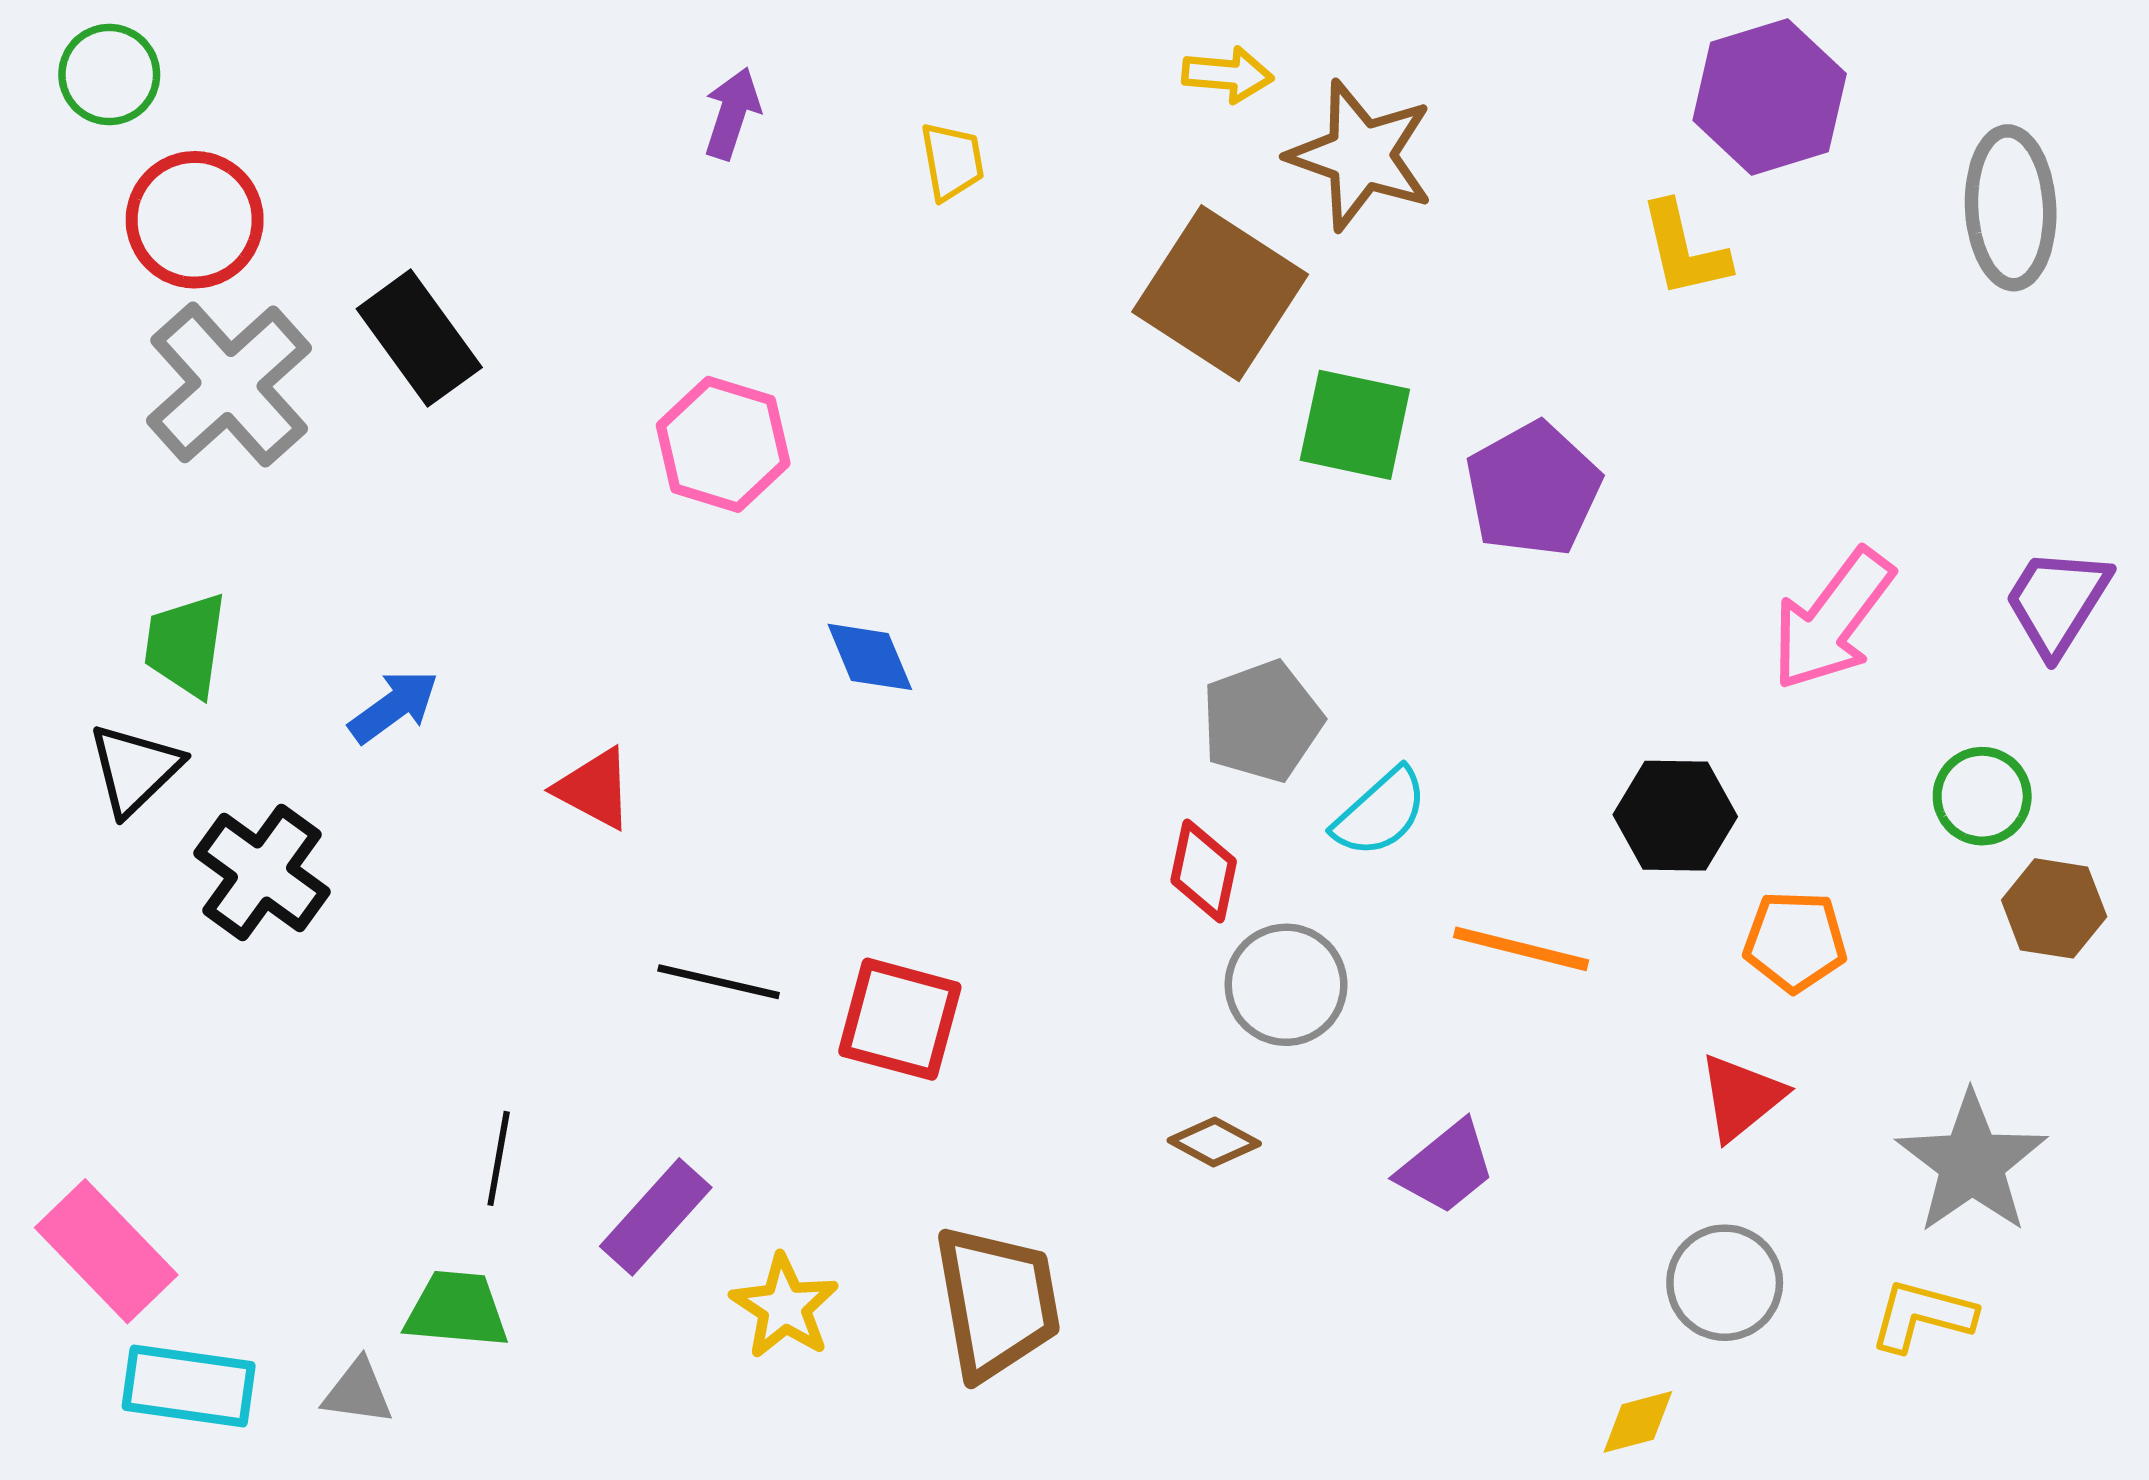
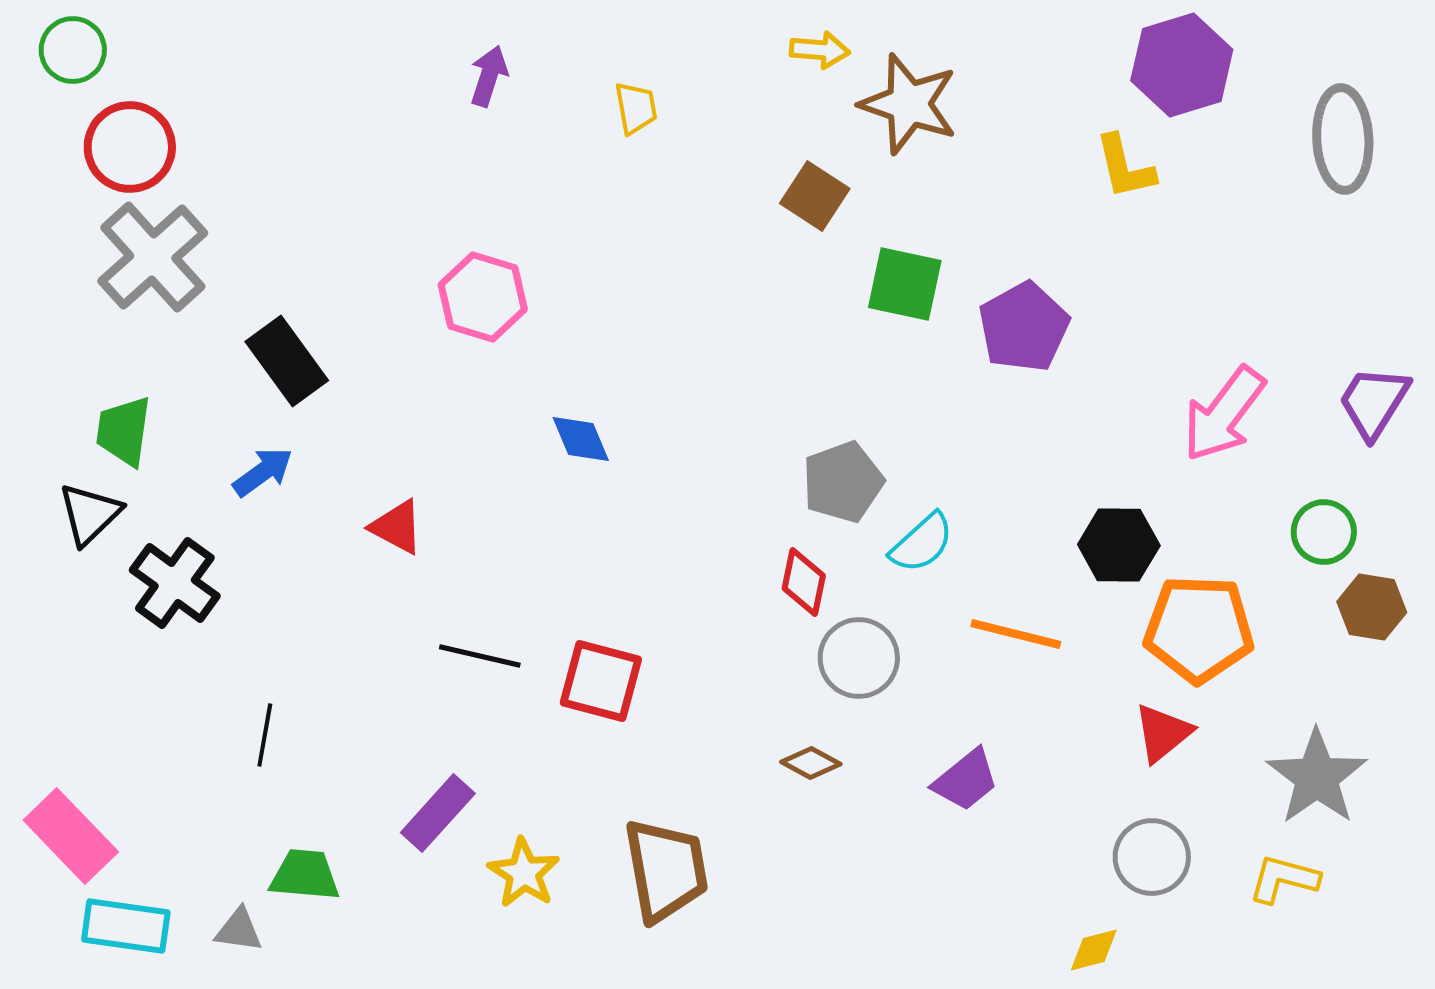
brown square: (1220, 293) -> (815, 196), size x0.6
black rectangle: (419, 338) -> (287, 361), moved
orange pentagon: (1795, 941) -> (1199, 629), size x1.6
black line: (499, 1158) -> (265, 735), moved

